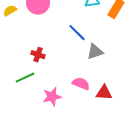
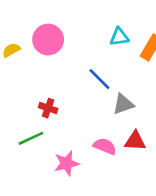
red triangle: (104, 93) -> (135, 141), moved

